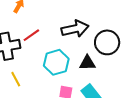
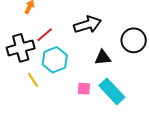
black circle: (107, 42) -> (134, 40), moved
cyan hexagon: (56, 62) -> (55, 60), moved

